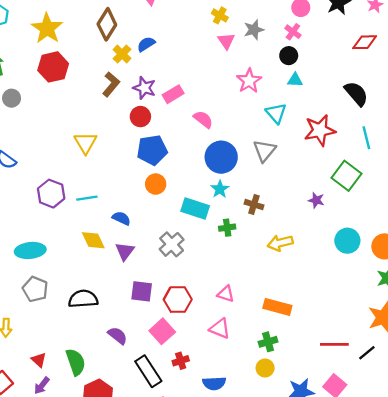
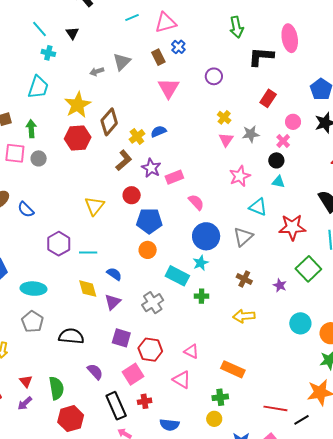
brown diamond: (107, 24) -> (109, 122), moved
cyan triangle: (276, 113) -> (258, 207), turned -36
red circle: (140, 117) -> (132, 195), moved
brown cross: (254, 205) -> (244, 279), moved

